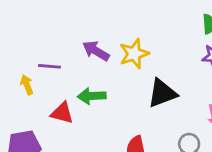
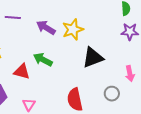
purple line: (49, 66) -> (13, 18), moved
green arrow: (92, 96) -> (43, 60), turned 30

